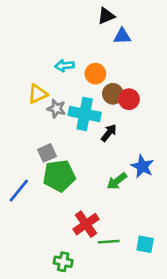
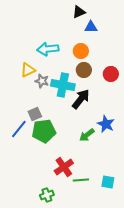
cyan arrow: (64, 66) -> (48, 49), size x1.5
orange circle: (95, 74) -> (81, 51), moved
red circle: (129, 99) -> (111, 74), moved
black arrow: (109, 133) -> (81, 99), size x1.5
blue line: (19, 191) -> (19, 129), moved
green cross: (63, 262) -> (47, 195), turned -32

